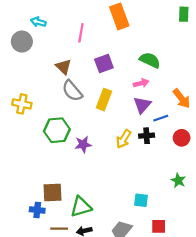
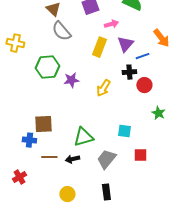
pink arrow: (141, 83) -> (111, 24), moved
yellow rectangle: (104, 100) -> (99, 47), moved
red circle: (182, 138) -> (144, 85), moved
yellow arrow: (124, 139) -> (103, 88), moved
green triangle: (81, 207) -> (83, 137), moved

